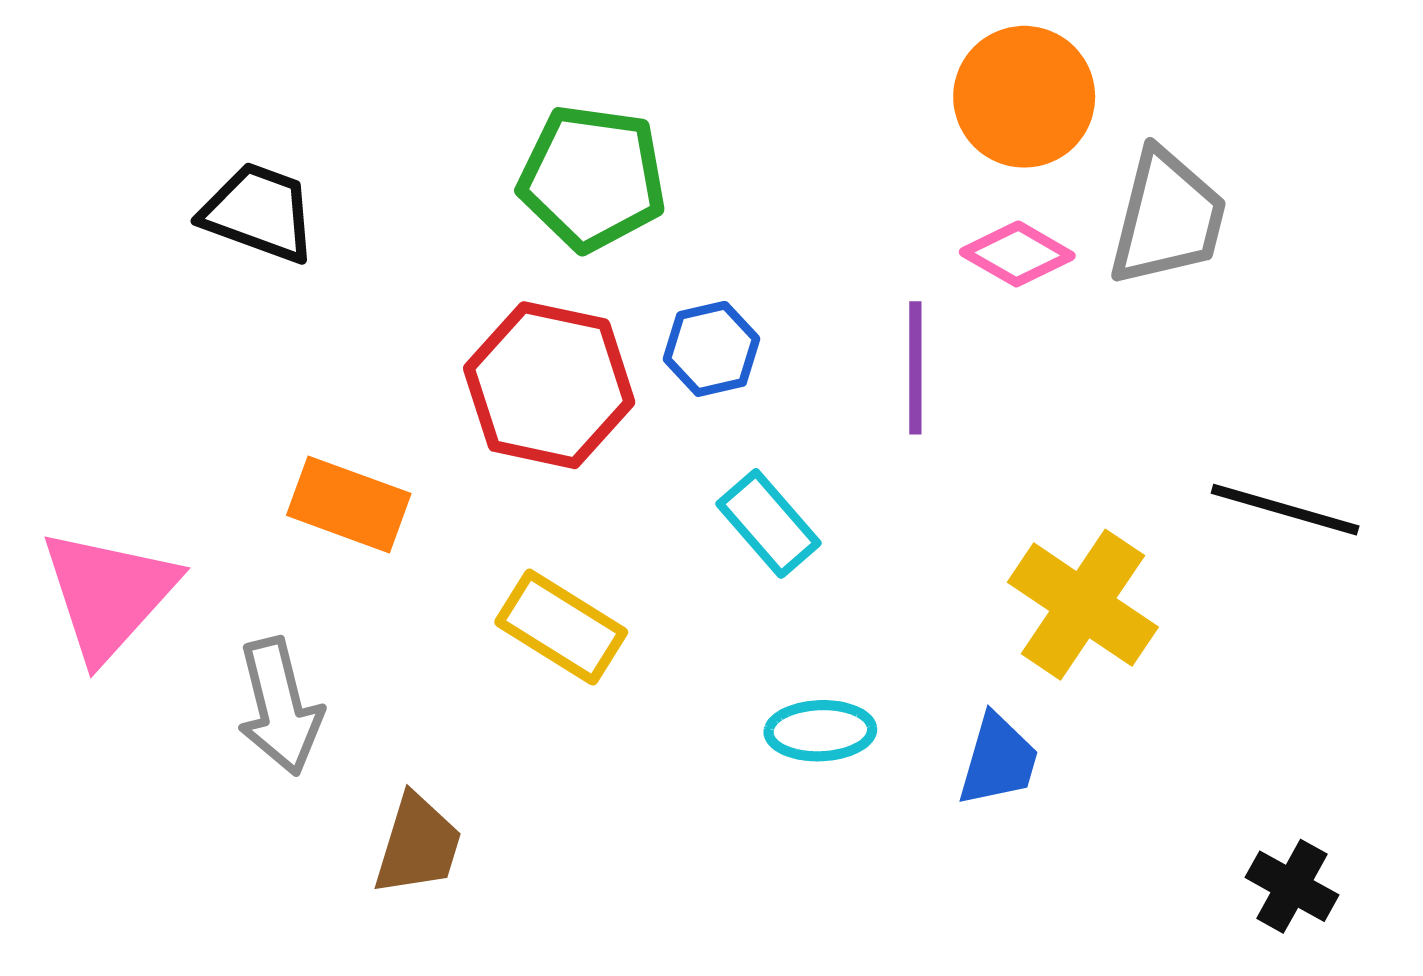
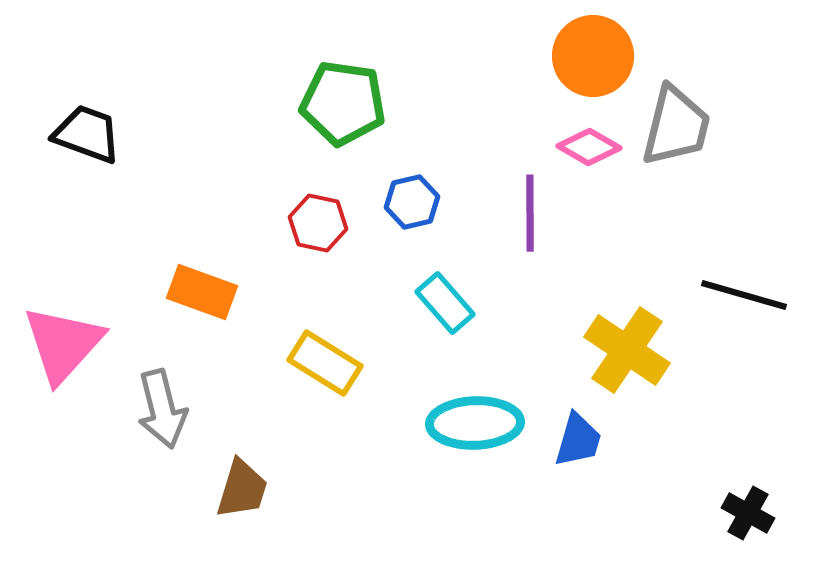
black trapezoid: (259, 212) -> (87, 134), moved
red hexagon: (549, 385) -> (318, 223), size x0.6
cyan ellipse: (820, 731) -> (475, 423), size x1.5

